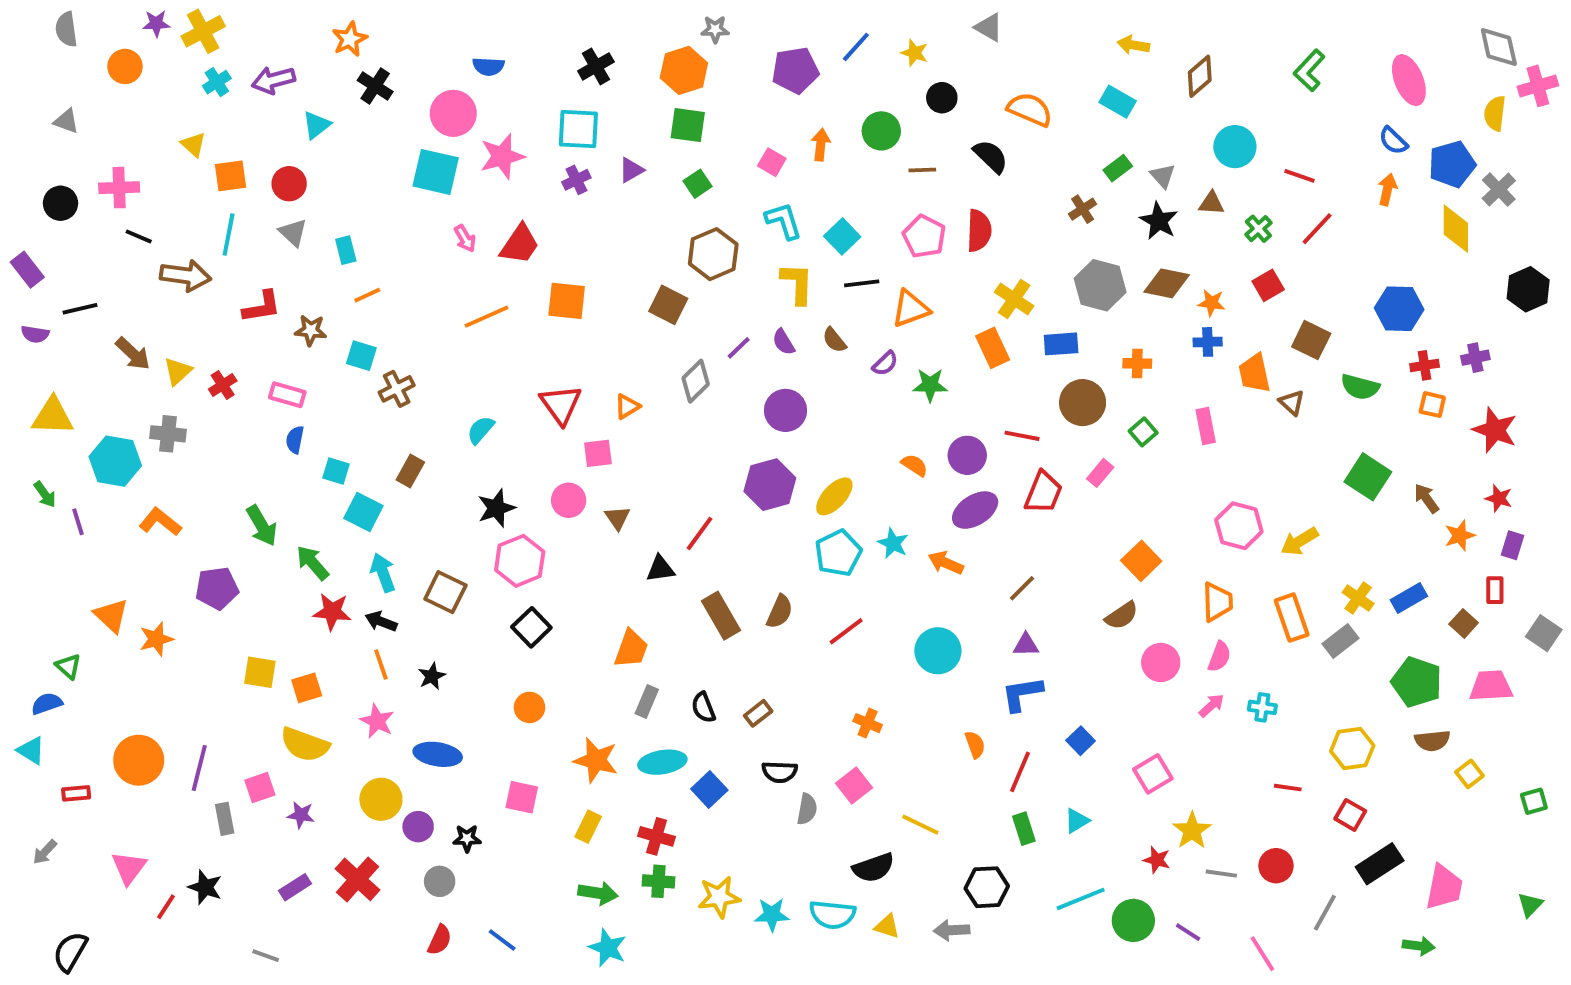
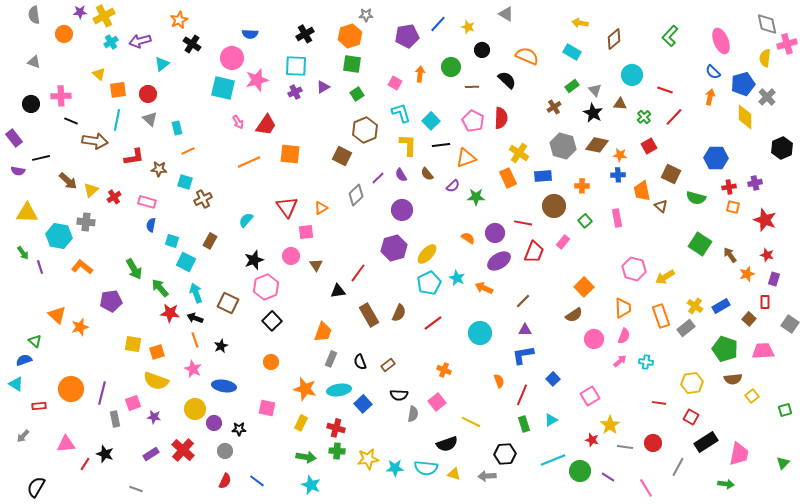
pink triangle: (129, 868) -> (66, 444), turned 48

